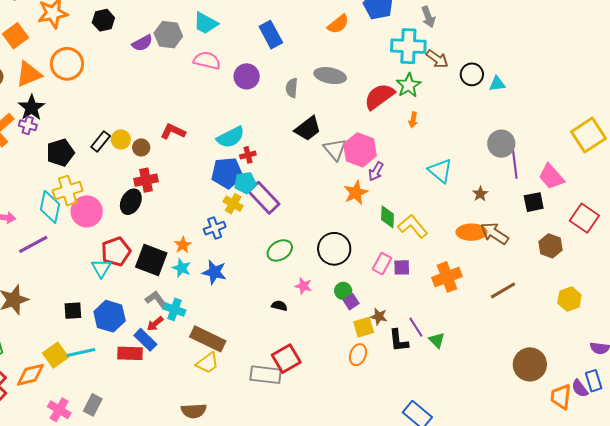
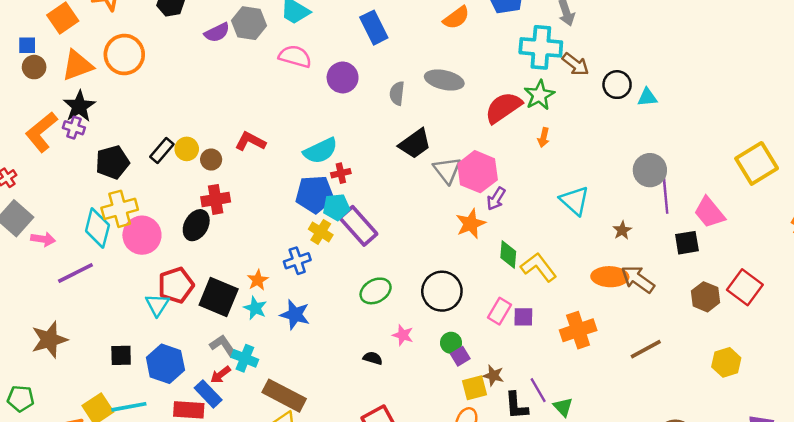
red square: (584, 218) -> (745, 287), moved

